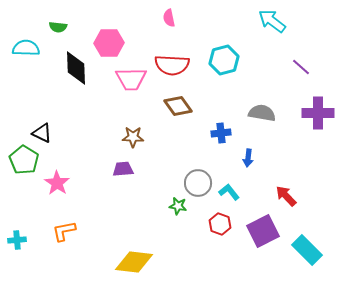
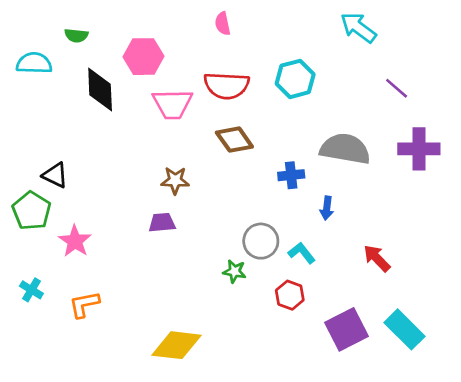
gray semicircle: (262, 113) -> (345, 149), size x1.4
purple square: (263, 231) -> (346, 329), moved
cyan cross: (17, 240) -> (31, 290), moved, turned 36

